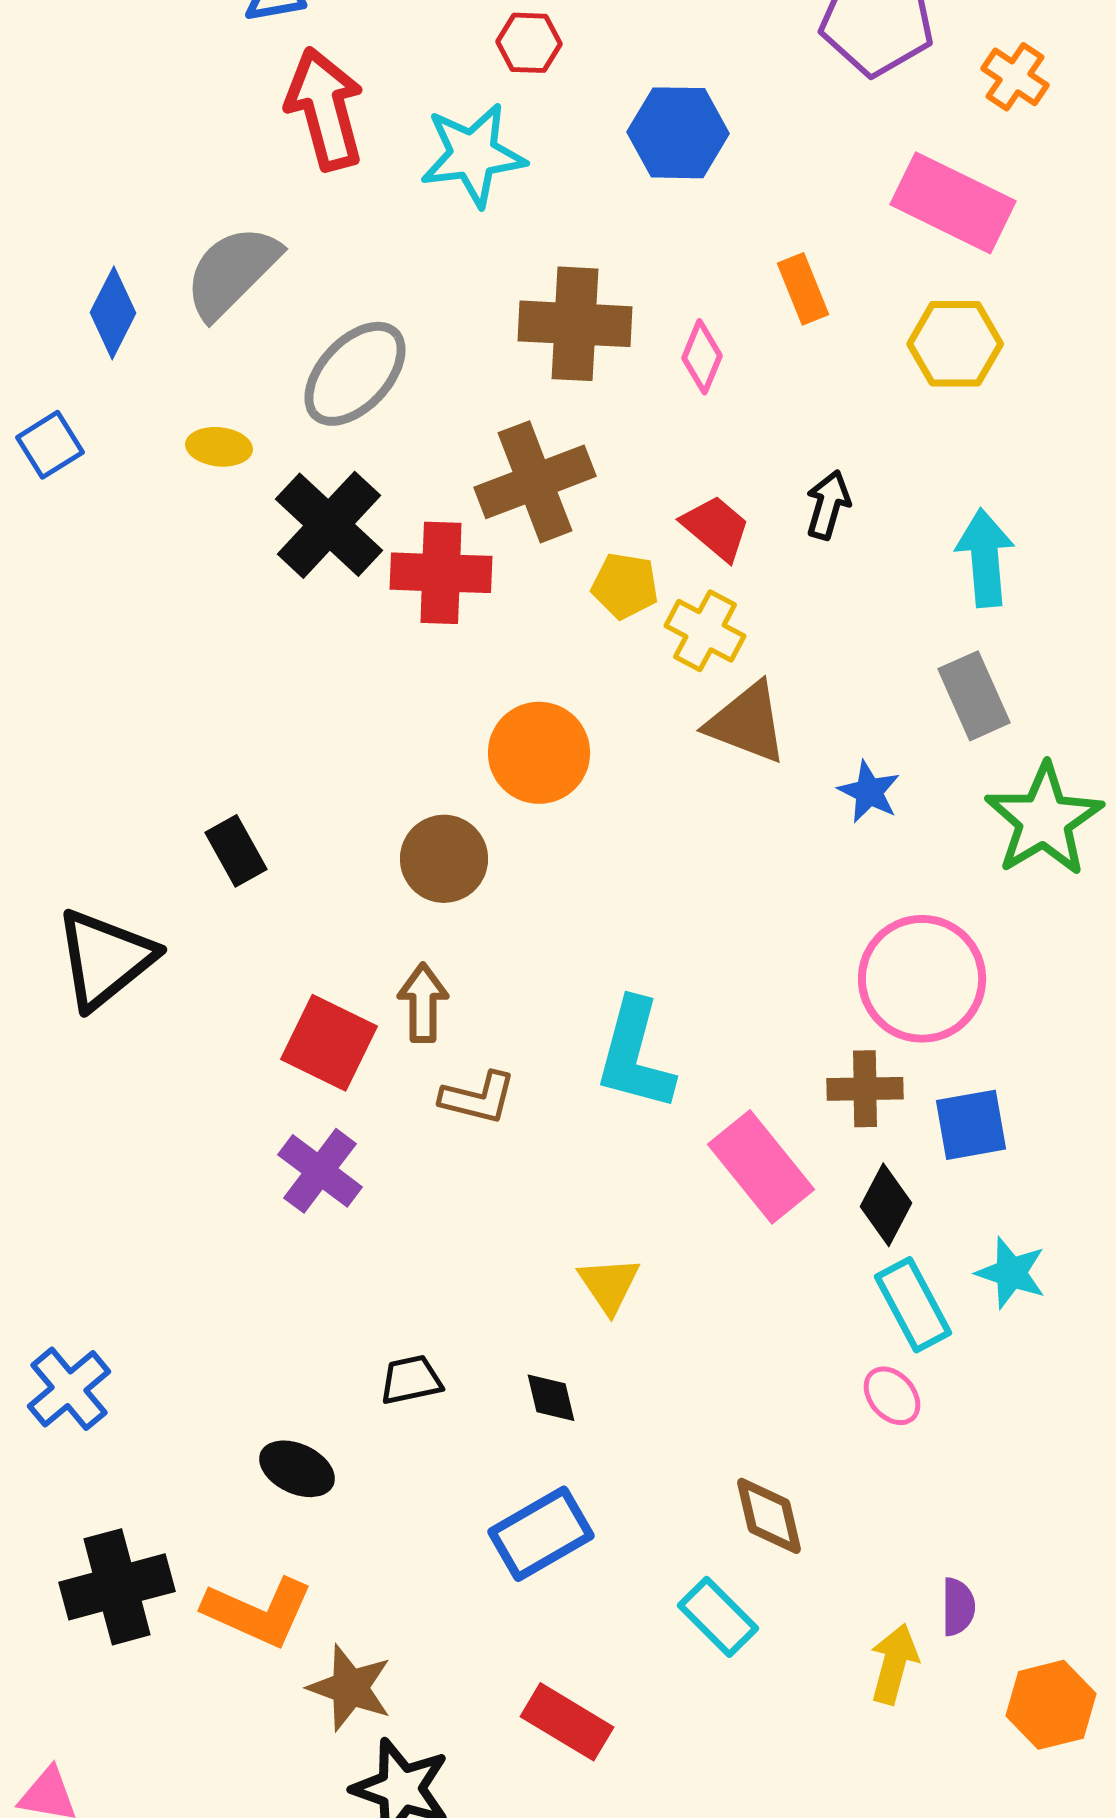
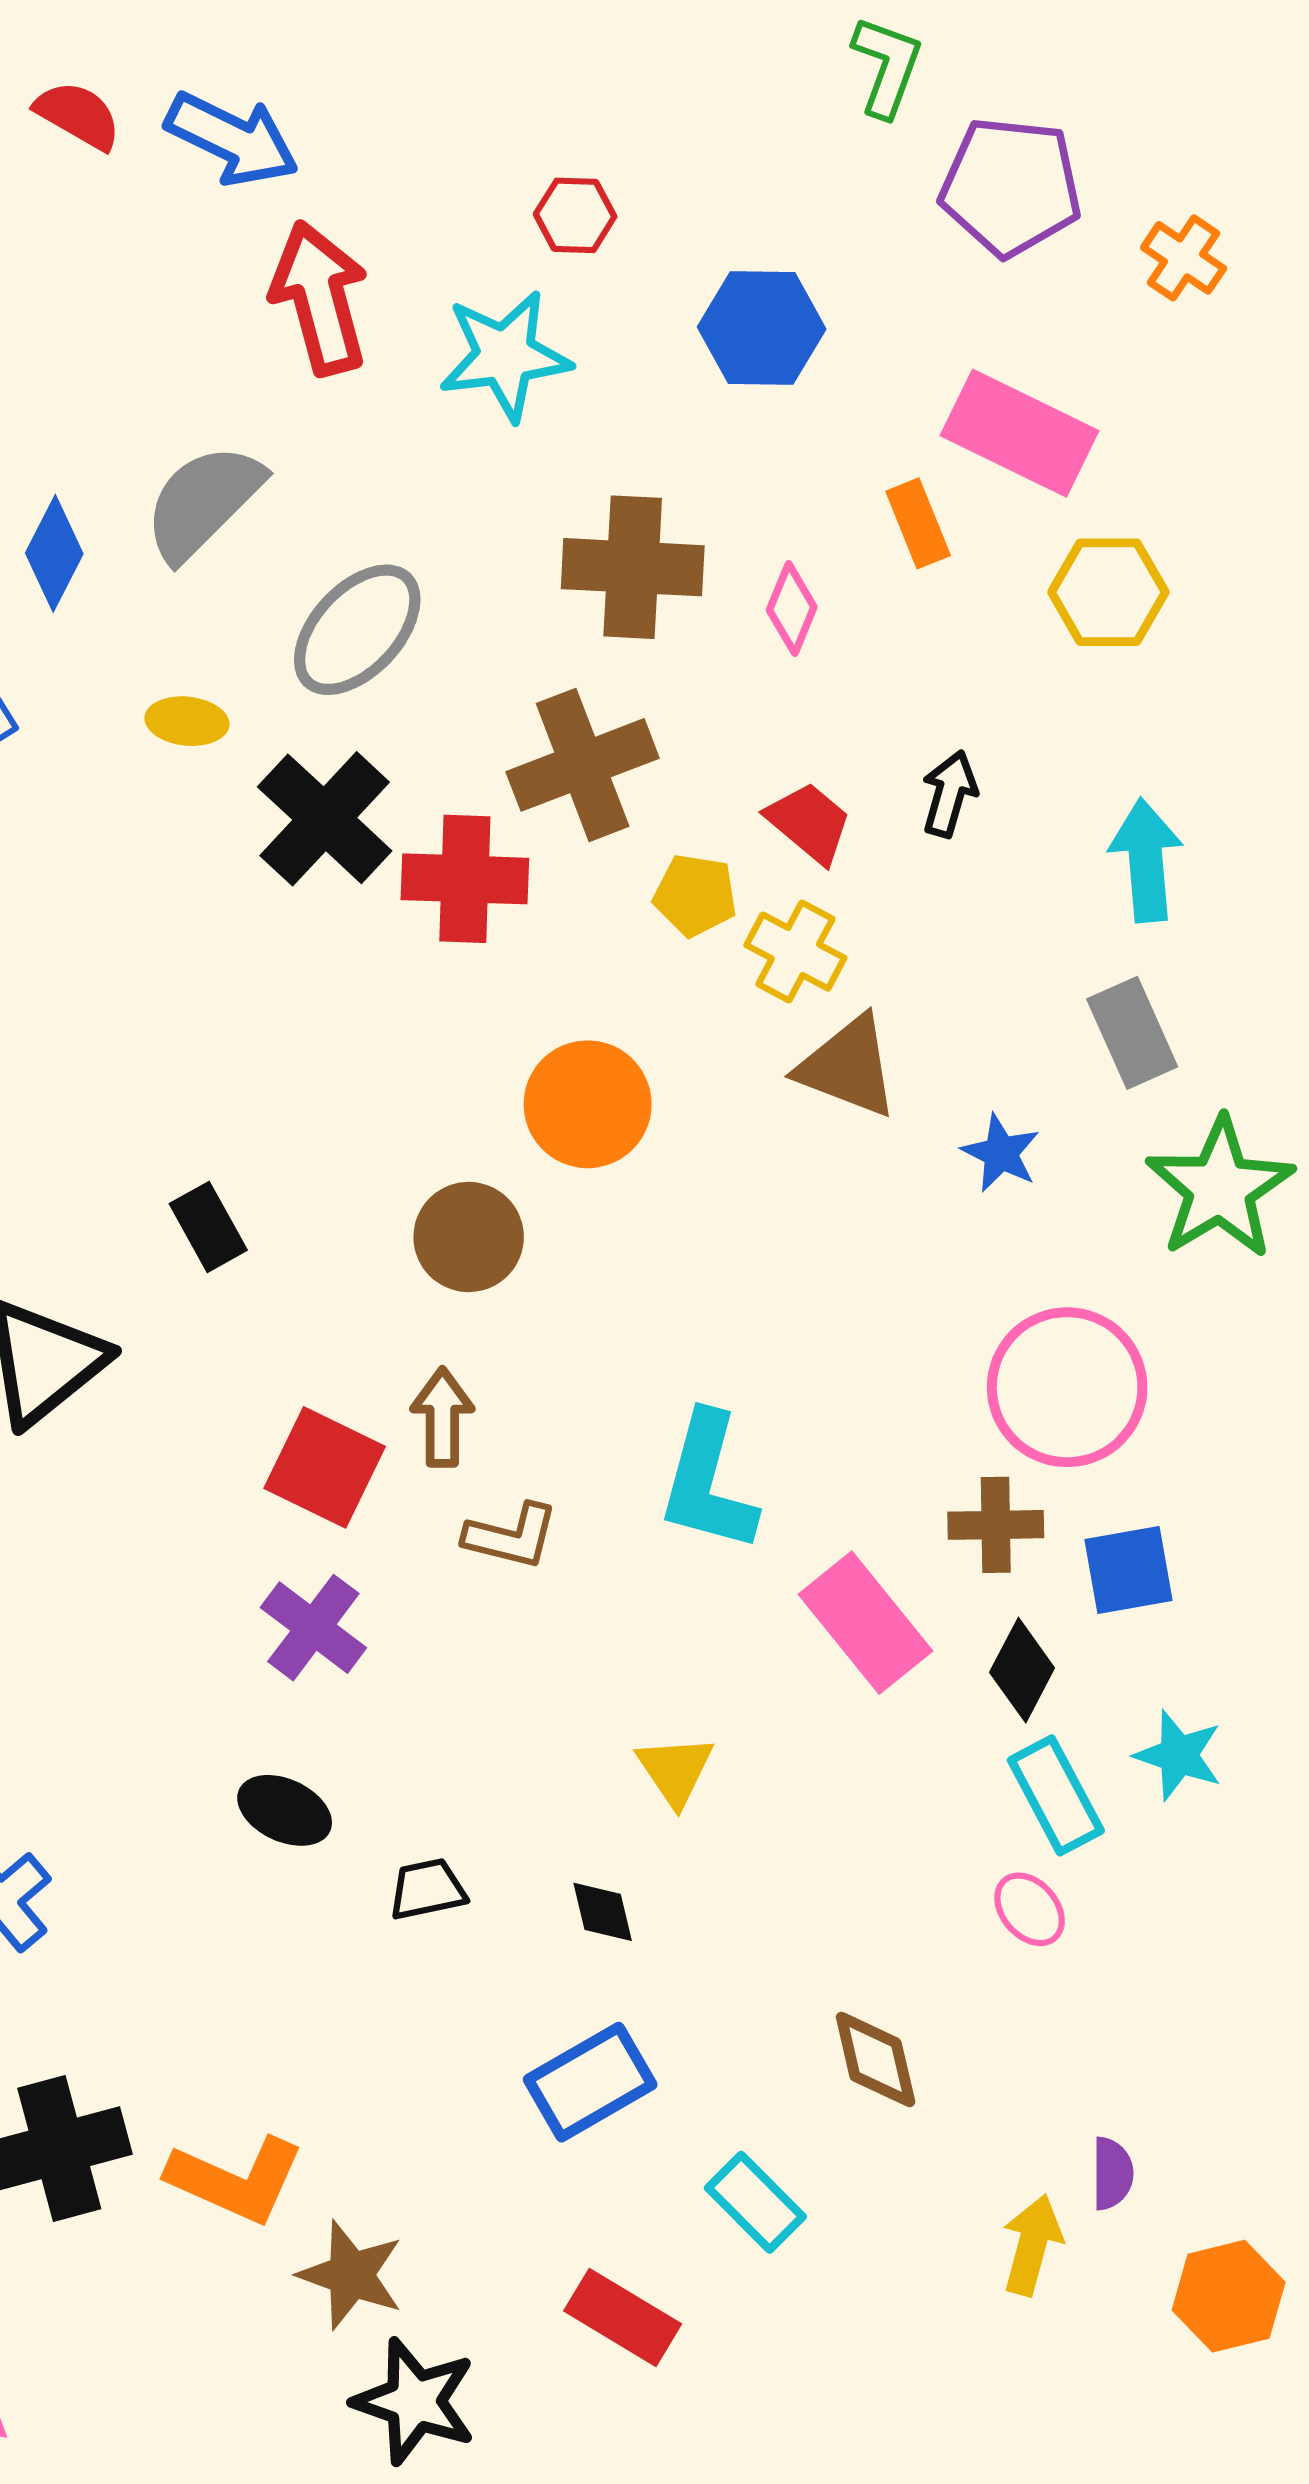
pink rectangle: (953, 203) -> (1020, 433), moved
black ellipse: (297, 1469) -> (285, 1810), moved
cyan rectangle: (718, 1617) -> (755, 2202), moved

